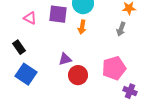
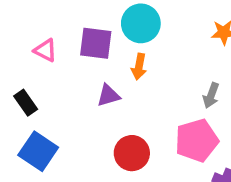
gray arrow: (121, 29) -> (211, 95), moved
purple triangle: (65, 59) -> (108, 95), moved

